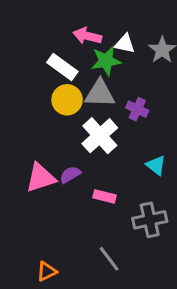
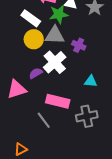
cyan triangle: (156, 165) -> (91, 81), turned -32
purple semicircle: (70, 175) -> (36, 73), moved
pink rectangle: (104, 196) -> (58, 101), size x1.6
gray line: (109, 259) -> (44, 120), moved

